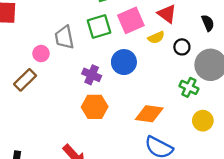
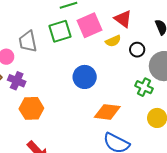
blue circle: (124, 62) -> (85, 77), moved
purple cross: (92, 75) -> (17, 81), moved
orange hexagon: (95, 107) -> (31, 108), moved

